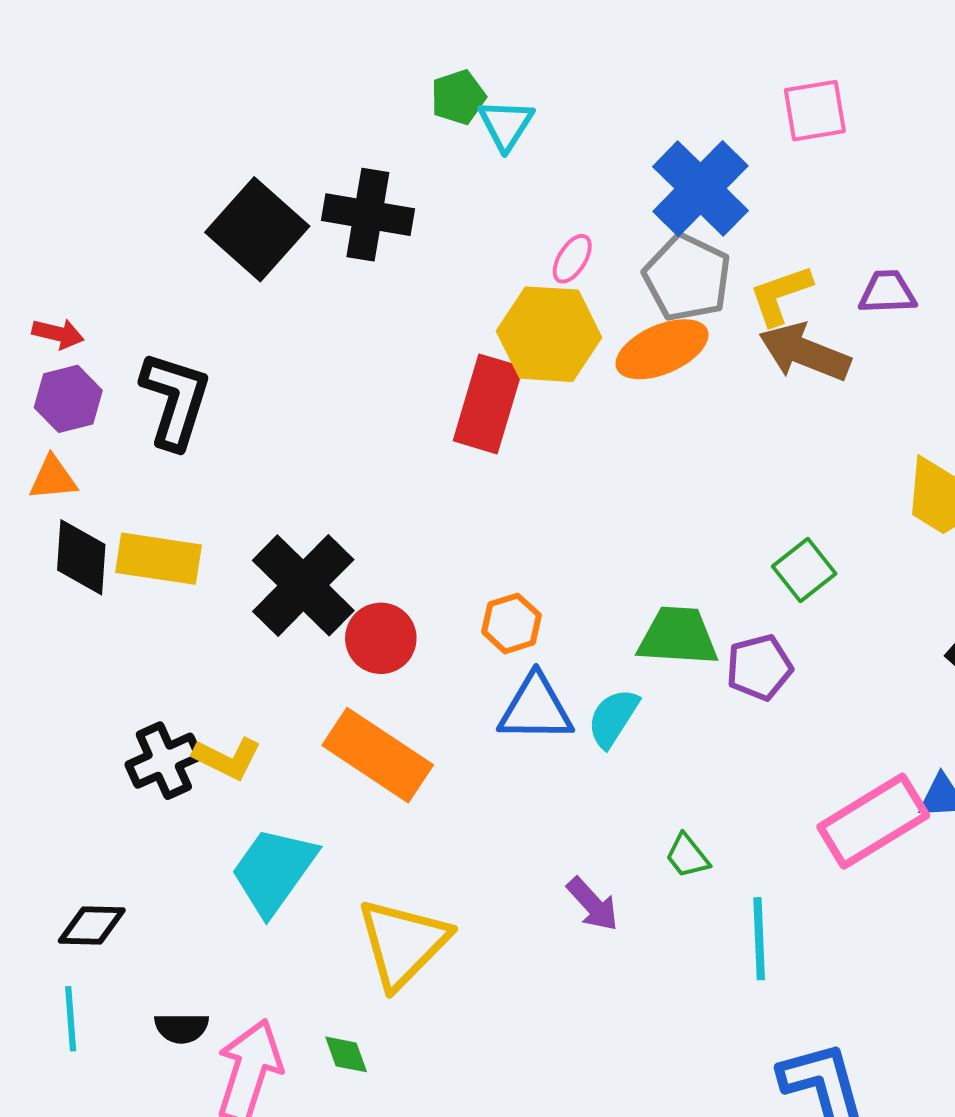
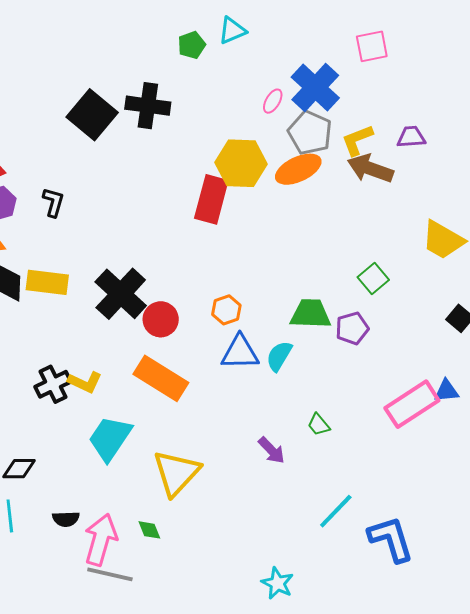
cyan triangle: (506, 125) -> (232, 31), moved, turned 36
pink ellipse: (572, 259) -> (273, 101), moved
black L-shape: (175, 400) -> (53, 202), size x0.6
cyan line: (759, 939) -> (336, 511), moved, turned 48

